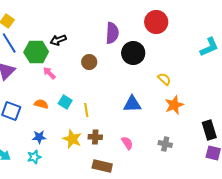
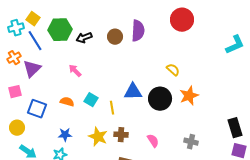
green hexagon: (36, 52) -> (60, 30), moved
black circle: (133, 53) -> (160, 99), moved
brown circle: (89, 62) -> (115, 37), moved
yellow semicircle: (164, 79) -> (173, 70), moved
blue triangle: (132, 104) -> (133, 92), moved
orange star: (174, 105) -> (189, 96), moved

